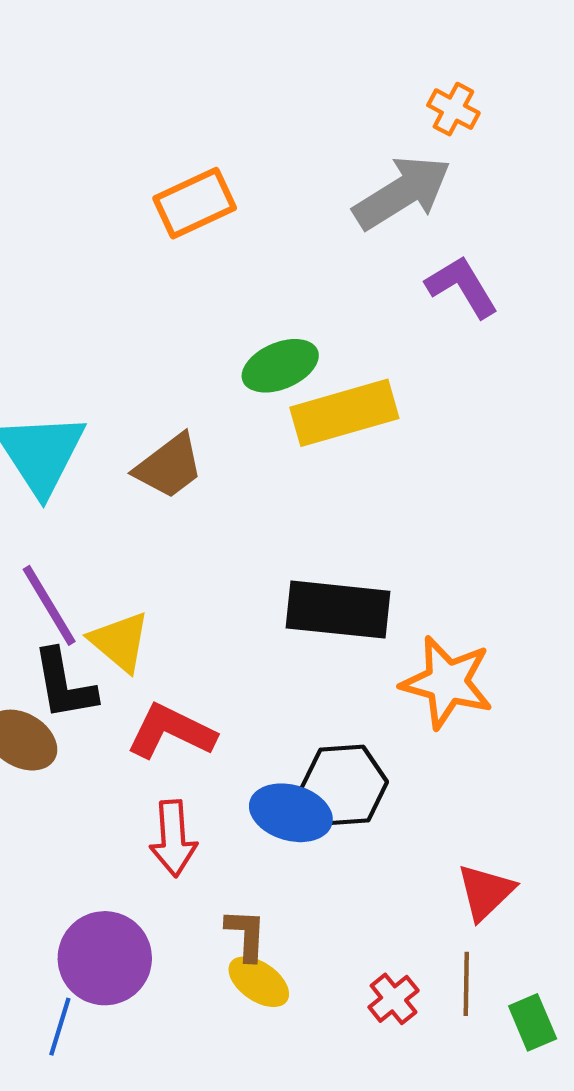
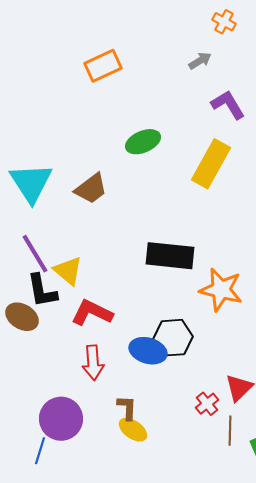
gray arrow: (402, 192) -> (200, 61), size x0.5
yellow rectangle: (344, 413) -> (211, 164), moved, turned -45
red cross: (394, 999) -> (207, 404), moved

